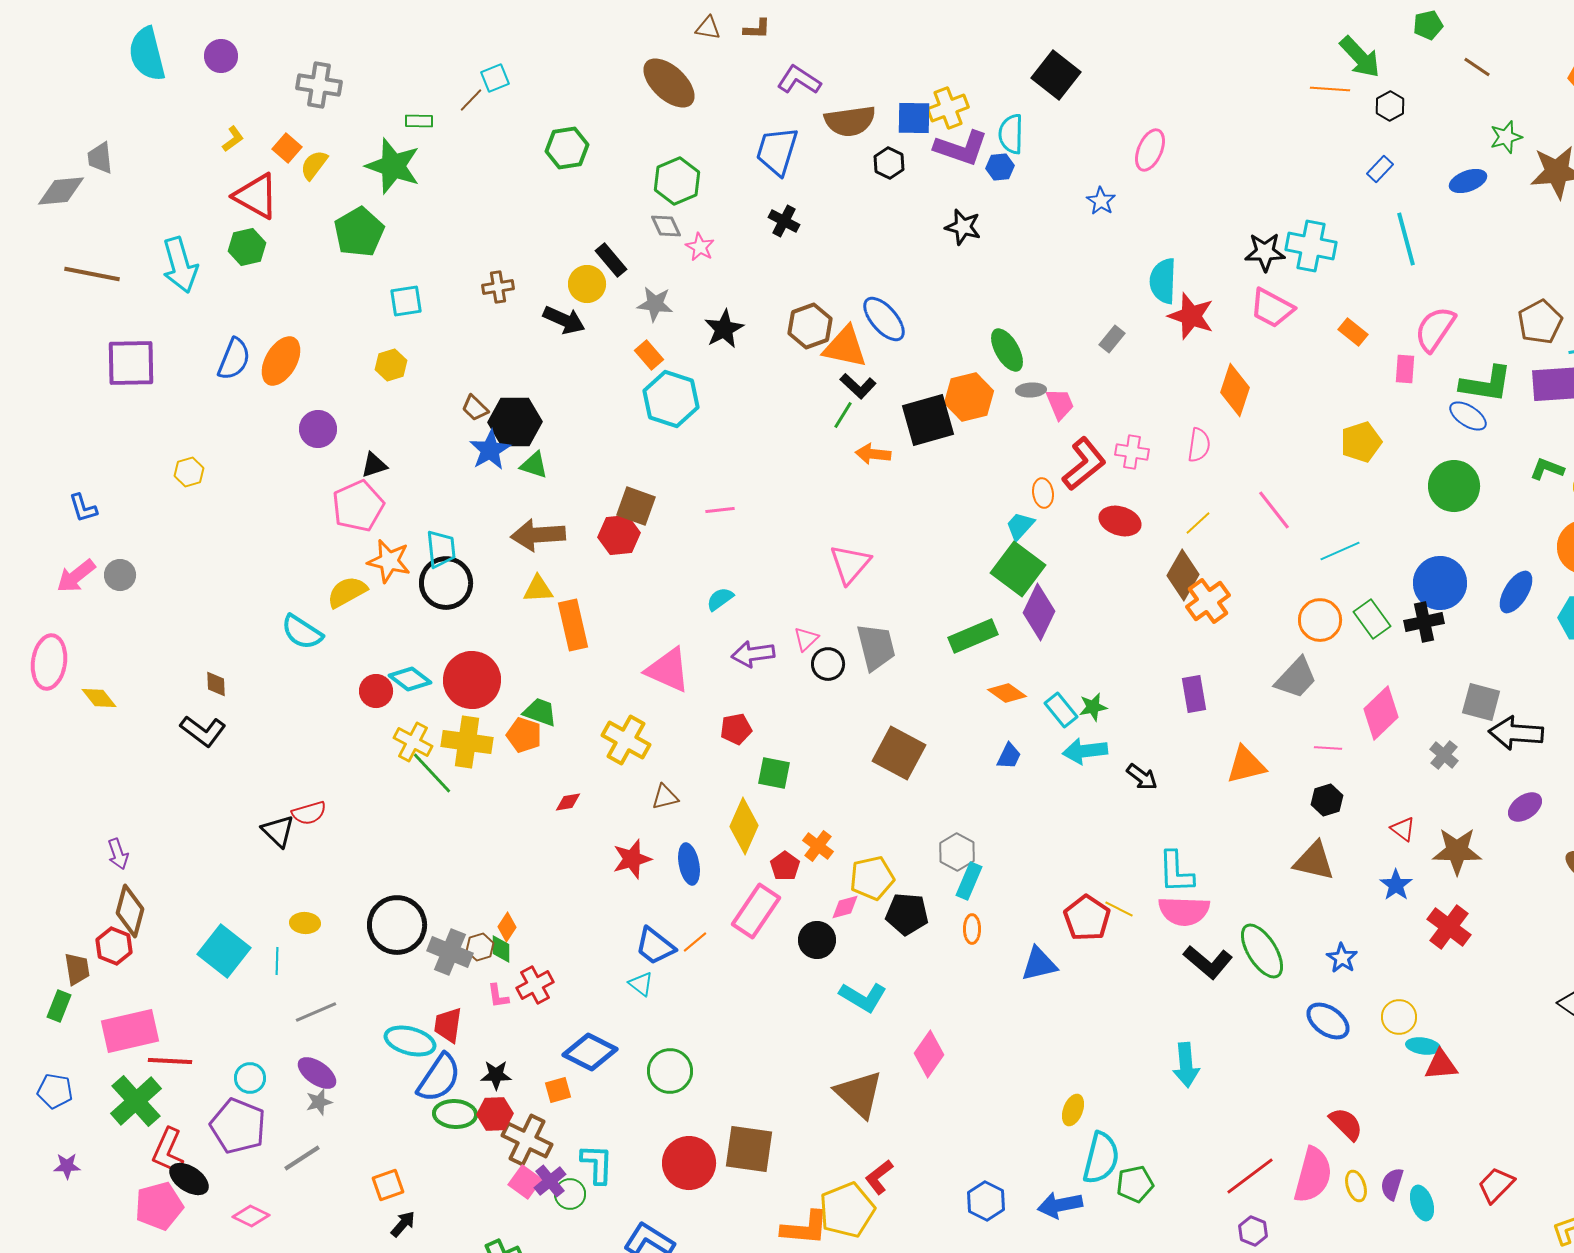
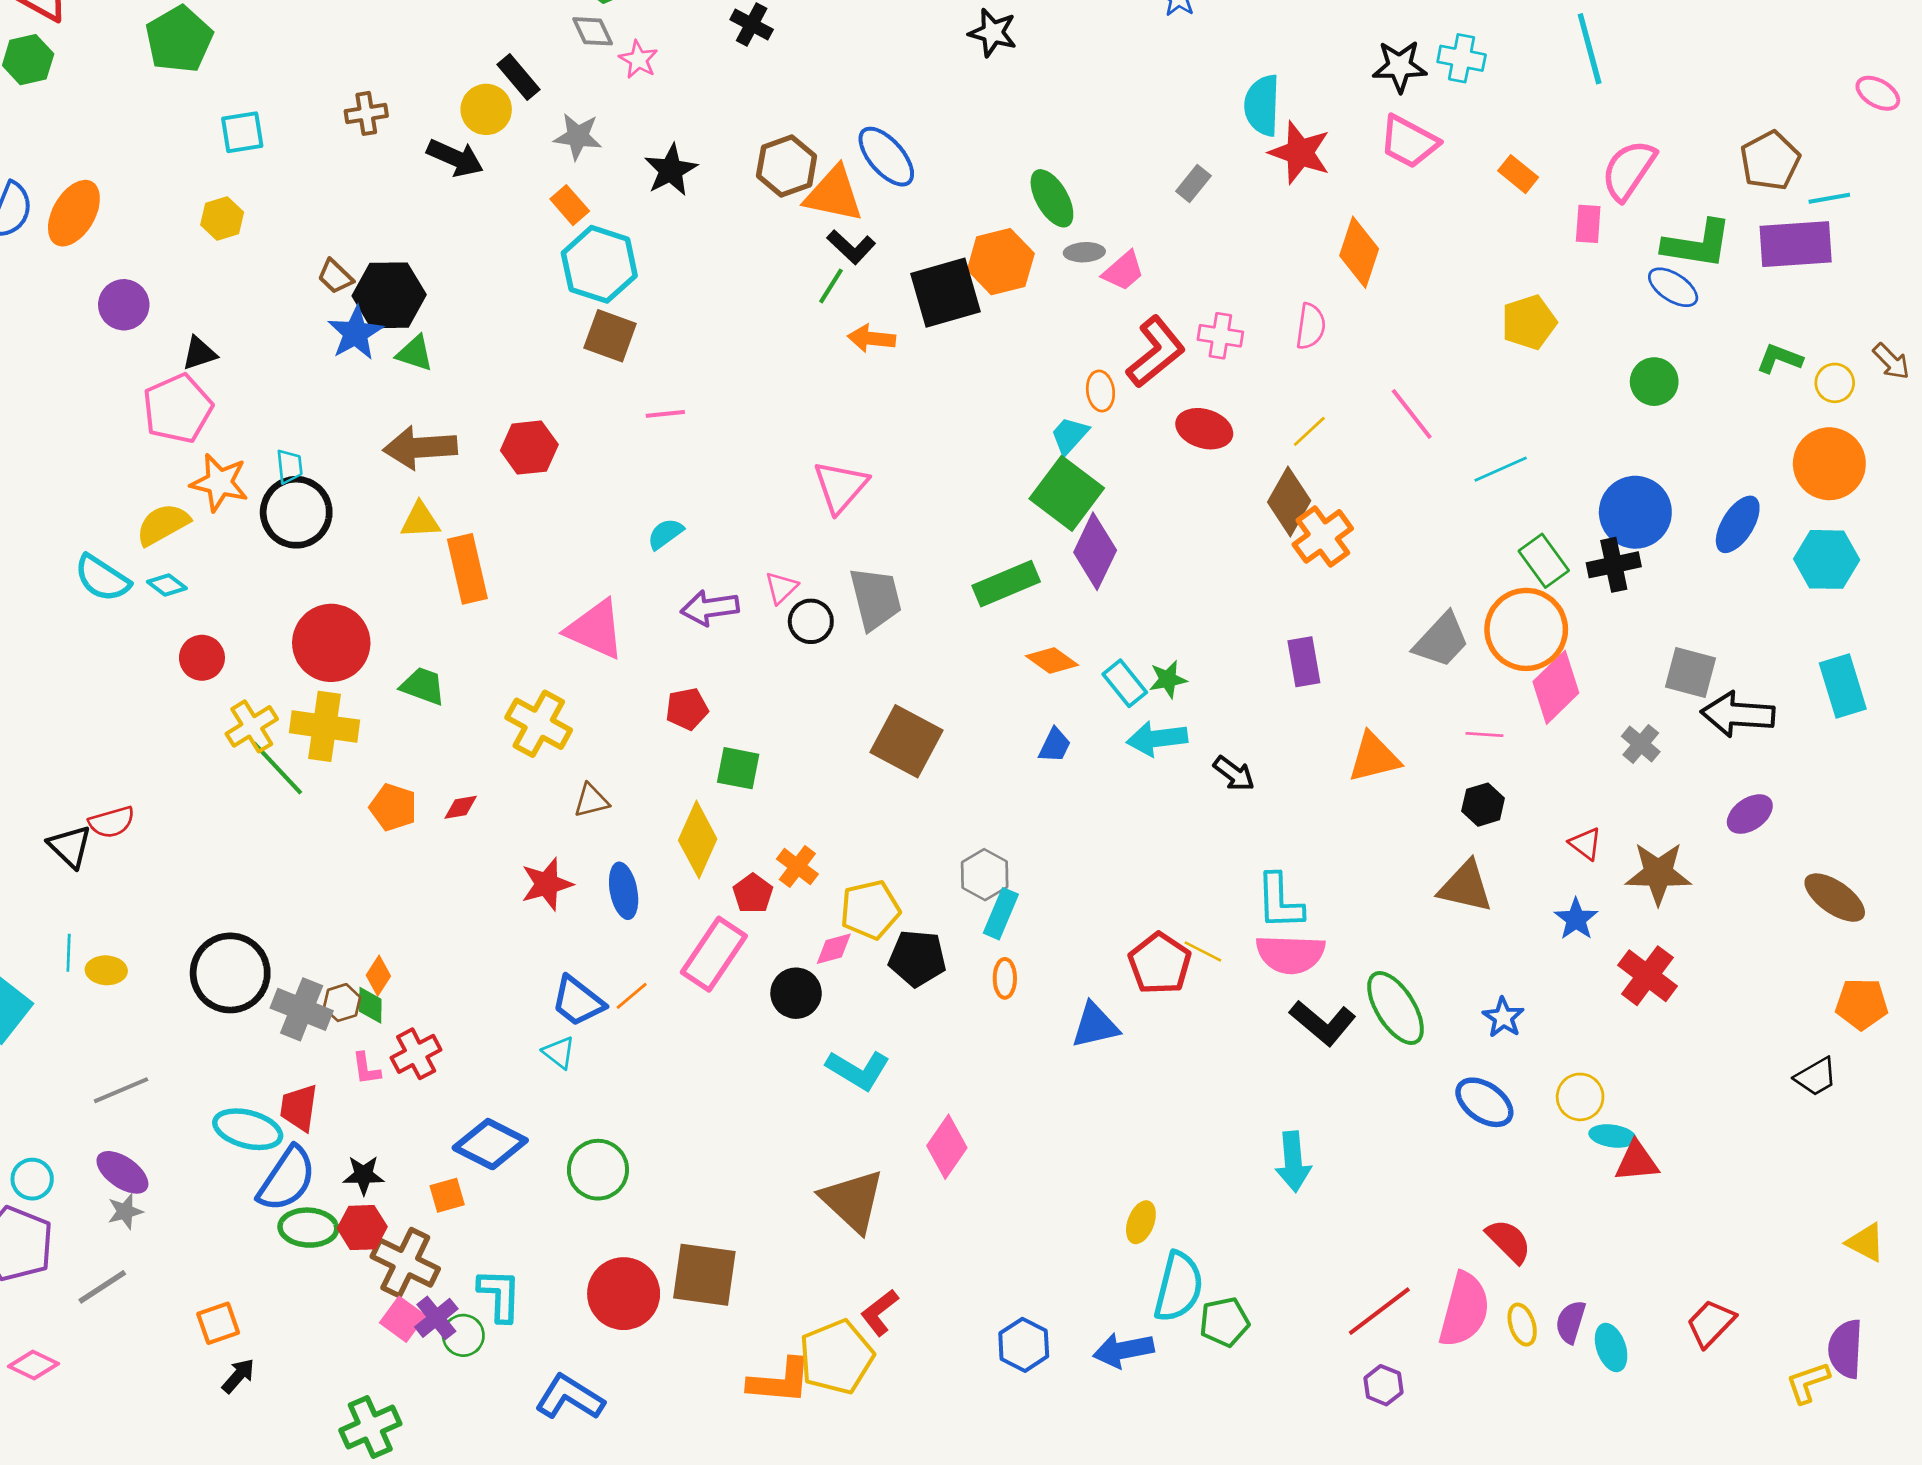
cyan cross: (1311, 246) -> (1462, 58), size x0.7
pink trapezoid: (1060, 404) -> (1123, 271), turned 72
green circle: (1454, 486) -> (1654, 382), size x0.7
brown square: (636, 506) -> (610, 336), moved
cyan trapezoid: (441, 549) -> (289, 466), size x0.7
orange circle: (1320, 620) -> (1526, 629), moved, size x1.4
cyan diamond: (410, 679) -> (167, 585), moved, size x0.7
orange pentagon: (524, 735) -> (393, 807), moved
yellow cross: (413, 742) -> (252, 726), turned 30
cyan line: (277, 961) -> (69, 953), moved

